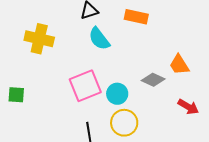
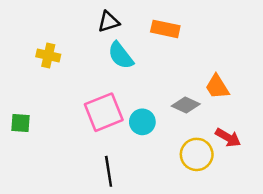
yellow cross: (39, 39) -> (48, 55), size x0.7
yellow circle: (124, 123) -> (197, 154), moved

